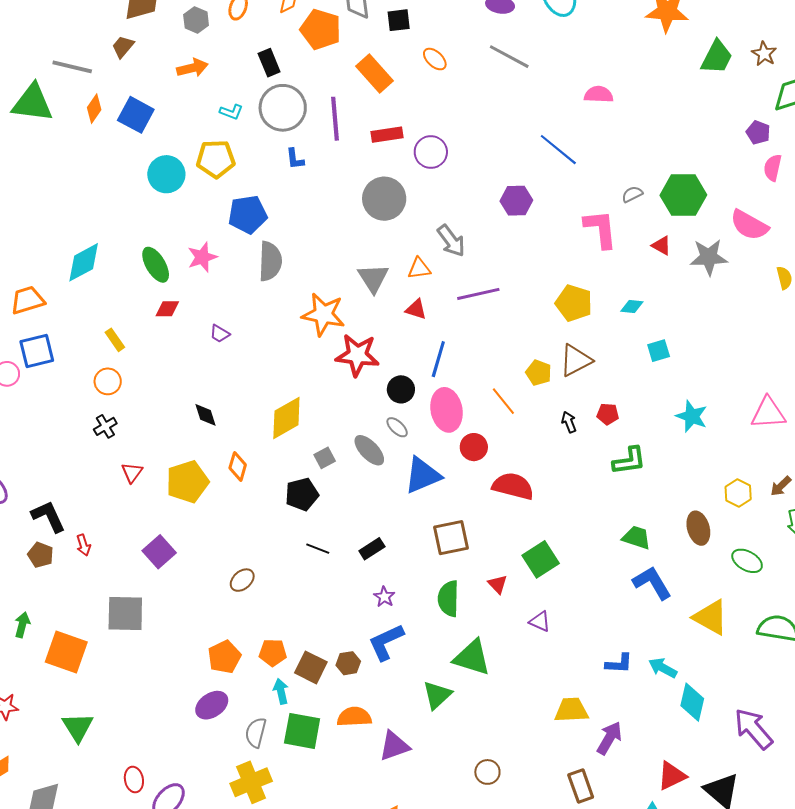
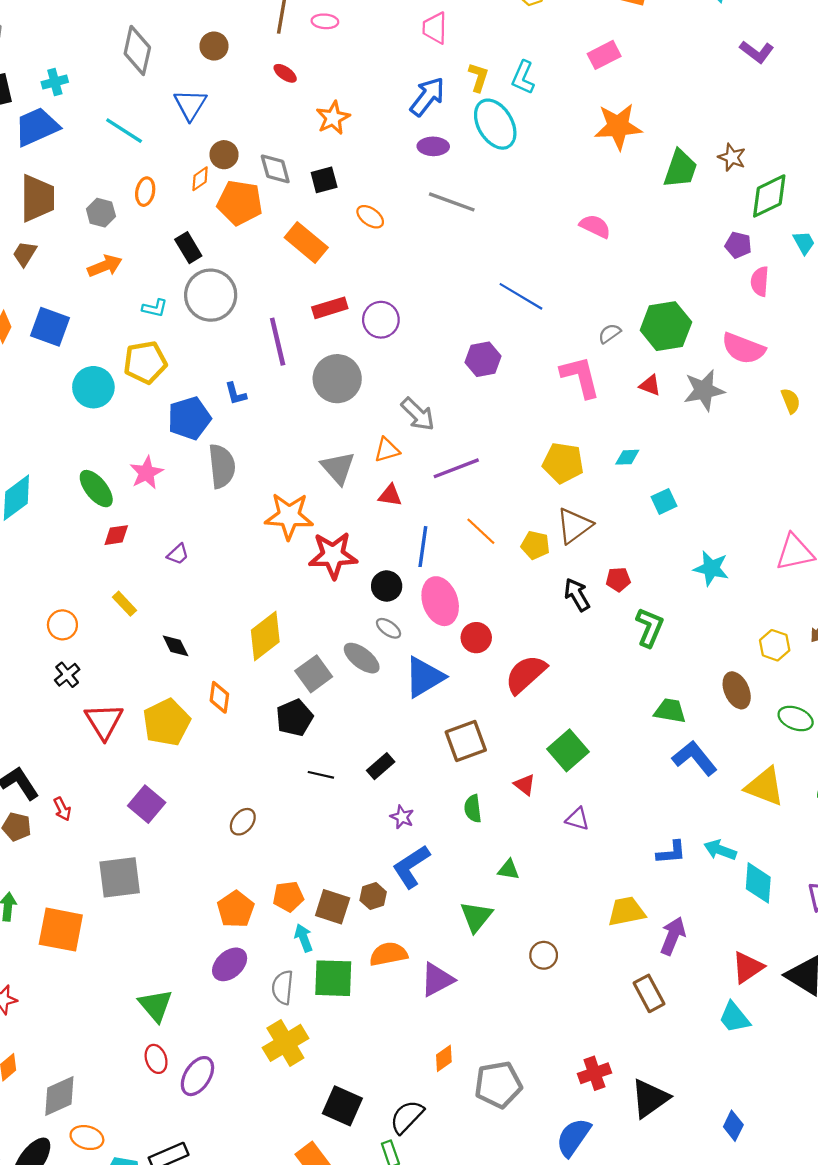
pink semicircle: (599, 94) -> (595, 226), moved, turned 32
purple line: (335, 119) -> (278, 342), moved
blue L-shape: (295, 159) -> (236, 394), moved
purple trapezoid: (220, 334) -> (178, 554), turned -65
yellow rectangle: (115, 340) -> (125, 604), moved
orange line: (503, 401) -> (481, 531), moved
black arrow: (569, 422) -> (577, 595), size x1.4
gray square: (325, 458) -> (314, 674), size x1.5
green L-shape: (629, 461) -> (650, 627), turned -51
red triangle: (132, 472) -> (104, 721), size x1.6
red semicircle: (513, 486) -> (526, 674), turned -48
green semicircle: (448, 599) -> (473, 809), size x0.7
green triangle: (472, 658) -> (508, 870), size x0.5
green triangle: (78, 727) -> (156, 1005), moved
brown circle: (487, 772) -> (544, 955), moved

